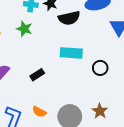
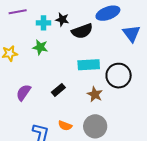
black circle: (100, 68) -> (119, 76), size x1.6
brown star: (100, 111) -> (95, 94), moved

